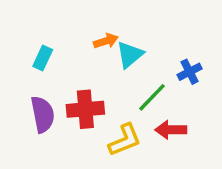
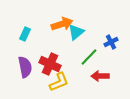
orange arrow: (106, 41) -> (62, 24), size x1.5
red cross: (85, 109) -> (50, 64), turned 30
yellow L-shape: (125, 140) -> (59, 82), moved

